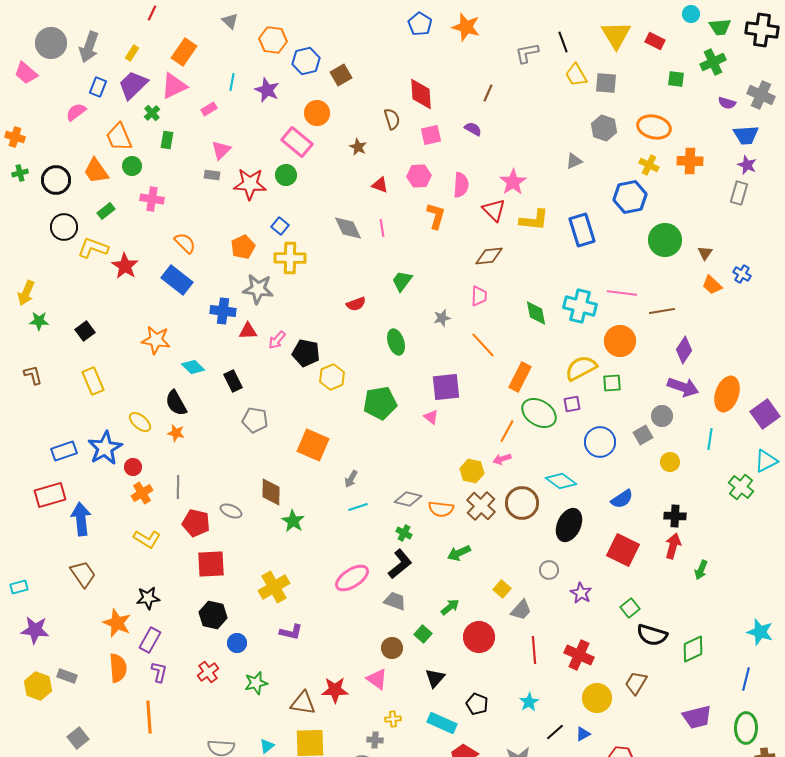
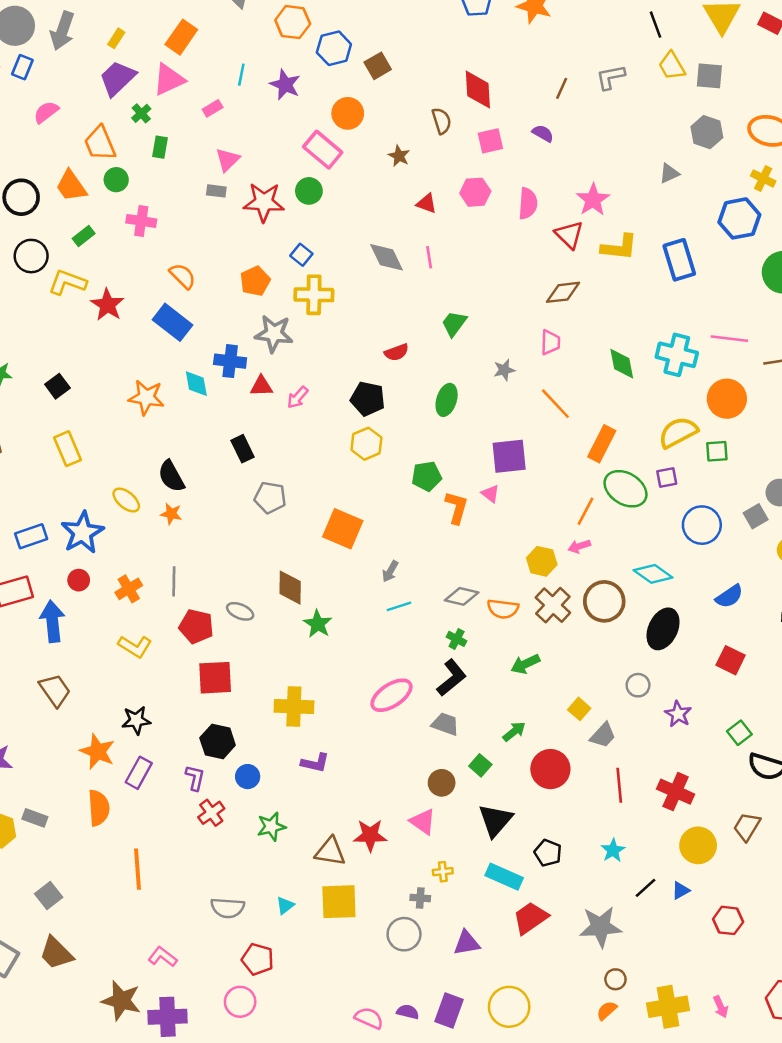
gray L-shape: (527, 53) -> (610, 77), moved
blue rectangle: (98, 87) -> (22, 67), moved
orange L-shape: (436, 216) -> (457, 508), moved
green ellipse: (396, 342) -> (447, 400), turned 35
black pentagon: (306, 353) -> (368, 399), moved
cyan diamond: (193, 367) -> (196, 384), moved, turned 35
green pentagon: (380, 403) -> (427, 476), size x0.7
red circle: (133, 467) -> (79, 580), moved
red square: (623, 550) -> (731, 660), size x0.7
yellow cross: (274, 587) -> (294, 706), turned 32
purple L-shape: (159, 672) -> (195, 778), moved
black triangle: (435, 678) -> (495, 820), size x1.4

